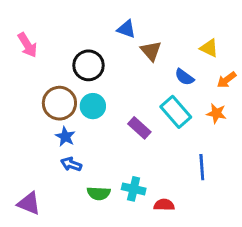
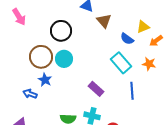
yellow triangle: (209, 48) -> (143, 27), moved, turned -48
purple rectangle: (139, 128) -> (96, 89), moved
blue arrow: (71, 164) -> (30, 94), moved
blue line: (202, 167) -> (132, 91), moved

